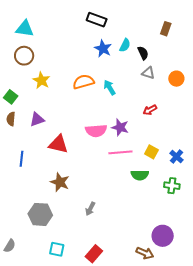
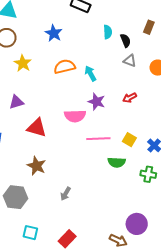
brown rectangle: (166, 29) -> (149, 27), moved
cyan semicircle: (125, 45) -> (108, 32), turned -32
blue star: (103, 49) -> (54, 33), moved
purple star: (120, 127) -> (97, 102), moved

